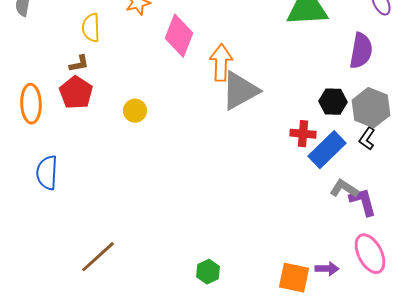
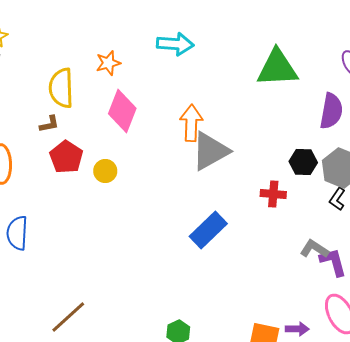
yellow semicircle: (91, 28) -> (61, 88), size x1.4
pink diamond: (179, 36) -> (122, 111), moved
red pentagon: (76, 93) -> (66, 157), moved
blue rectangle: (327, 150) -> (208, 230), moved

